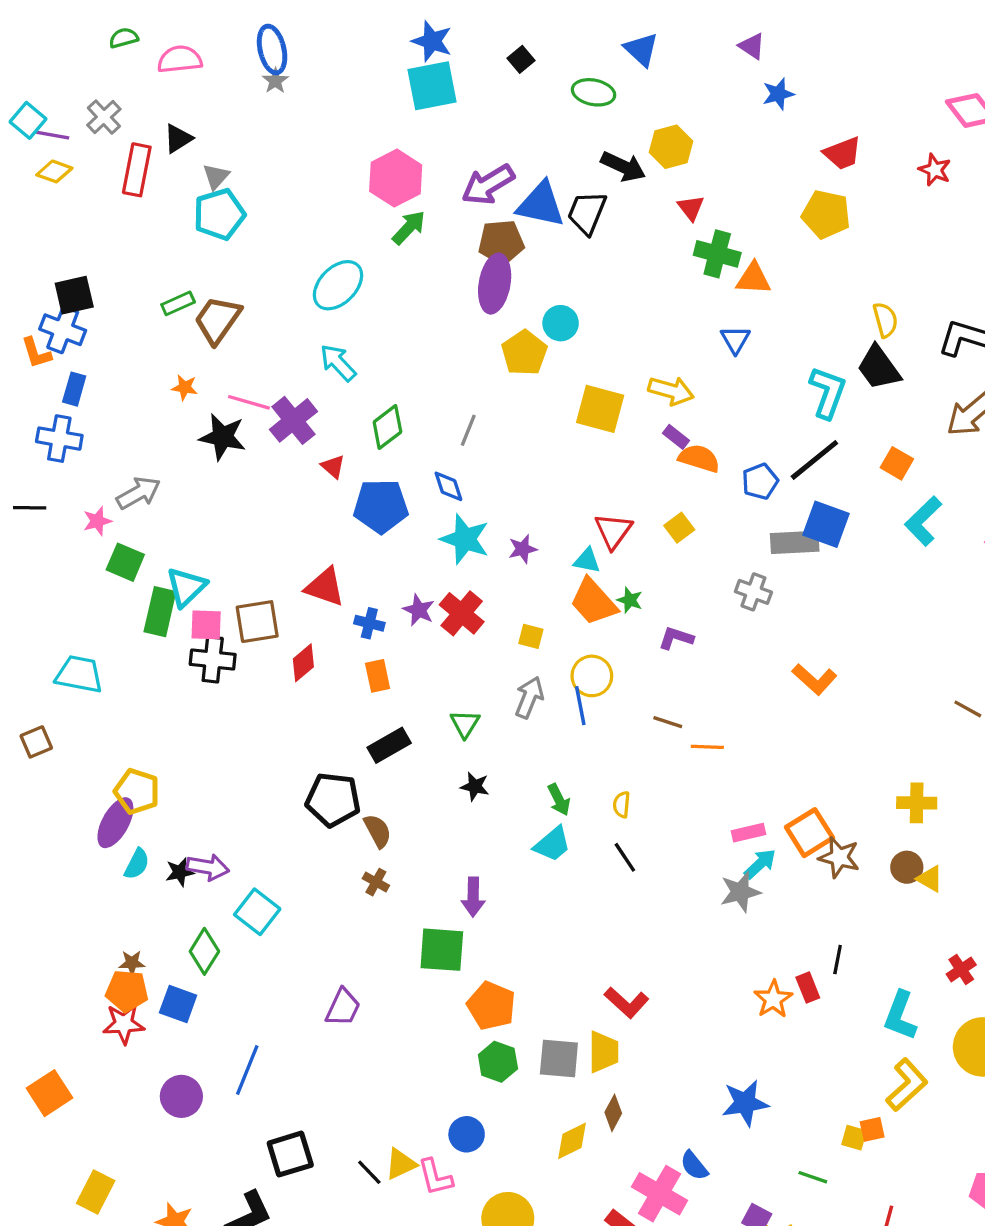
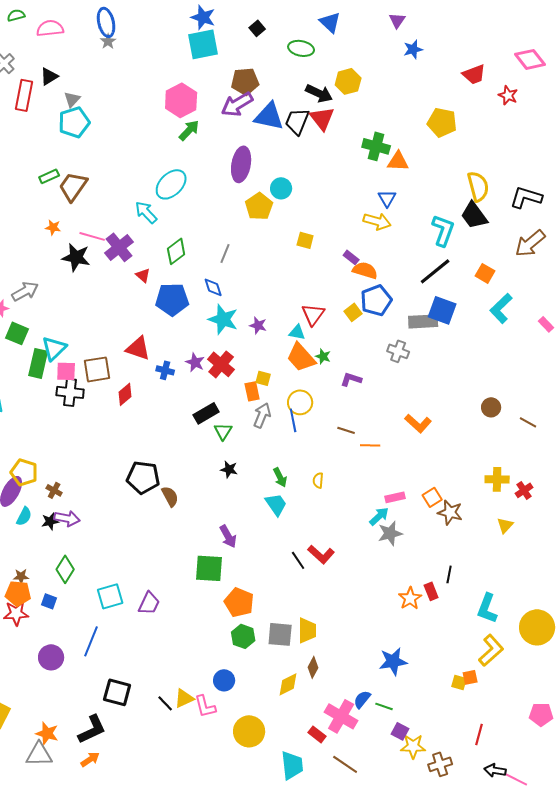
purple triangle: (752, 46) -> (397, 20), turned 30
red trapezoid: (842, 153) -> (474, 74), moved
red triangle: (691, 208) -> (322, 118), moved, size x1.5
brown pentagon: (501, 242) -> (245, 81), moved
cyan ellipse: (338, 285) -> (171, 184), moved
yellow semicircle: (885, 320) -> (478, 186), size x1.4
yellow arrow: (671, 391) -> (377, 221), moved
yellow square: (600, 409) -> (305, 240), size x0.6
blue pentagon: (760, 481) -> (376, 300), moved, size x1.4
purple star: (523, 549) -> (258, 325), turned 30
orange rectangle: (378, 676) -> (252, 391), moved
orange L-shape: (814, 679) -> (418, 423), moved
black rectangle: (389, 745) -> (206, 413), moved
orange square: (810, 833) -> (432, 497), size x0.7
cyan trapezoid: (552, 844) -> (276, 504), turned -85
black line: (625, 857) -> (298, 560), moved
cyan arrow: (760, 864) -> (379, 516), moved
brown circle: (907, 867) -> (491, 407), moved
yellow triangle: (930, 879) -> (505, 525), turned 42
brown cross: (376, 882) -> (54, 490), moved
purple arrow: (473, 897) -> (228, 536), turned -30
cyan square: (257, 912) -> (110, 596), moved, turned 36
red cross: (961, 969) -> (524, 490), moved
red L-shape: (627, 1002) -> (321, 554), moved
blue square: (178, 1004) -> (49, 601), size x0.7
black square: (290, 1154) -> (117, 692), turned 32
blue semicircle: (694, 1166) -> (362, 699), turned 78
green line: (813, 1177) -> (384, 706), moved

